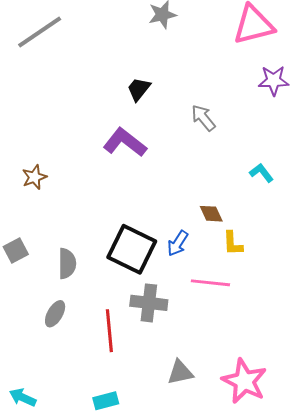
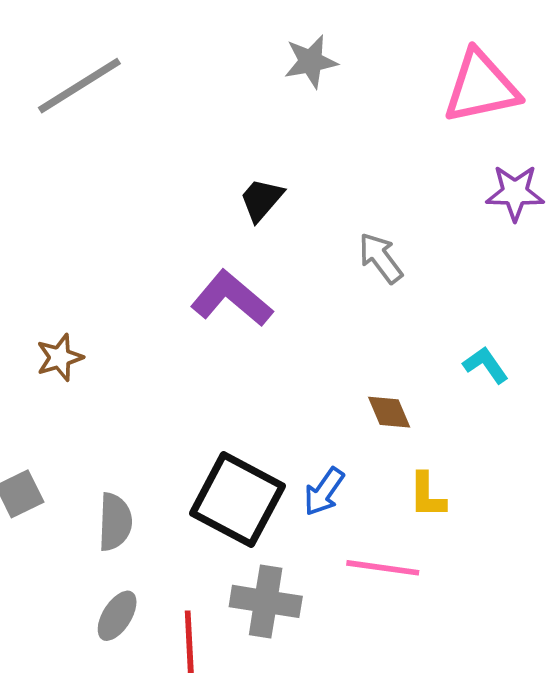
brown diamond: (211, 214) -> (389, 412), moved
gray ellipse: (55, 314) -> (117, 616), moved

